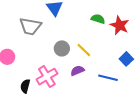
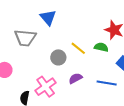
green semicircle: (98, 19) -> (101, 47), moved
yellow line: (84, 50) -> (78, 48), moved

